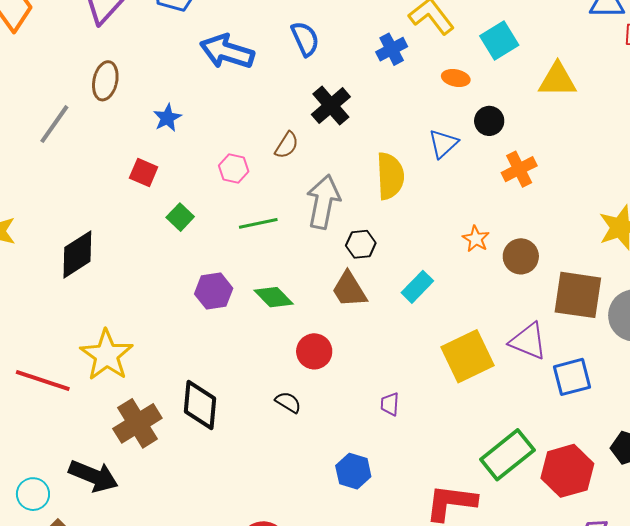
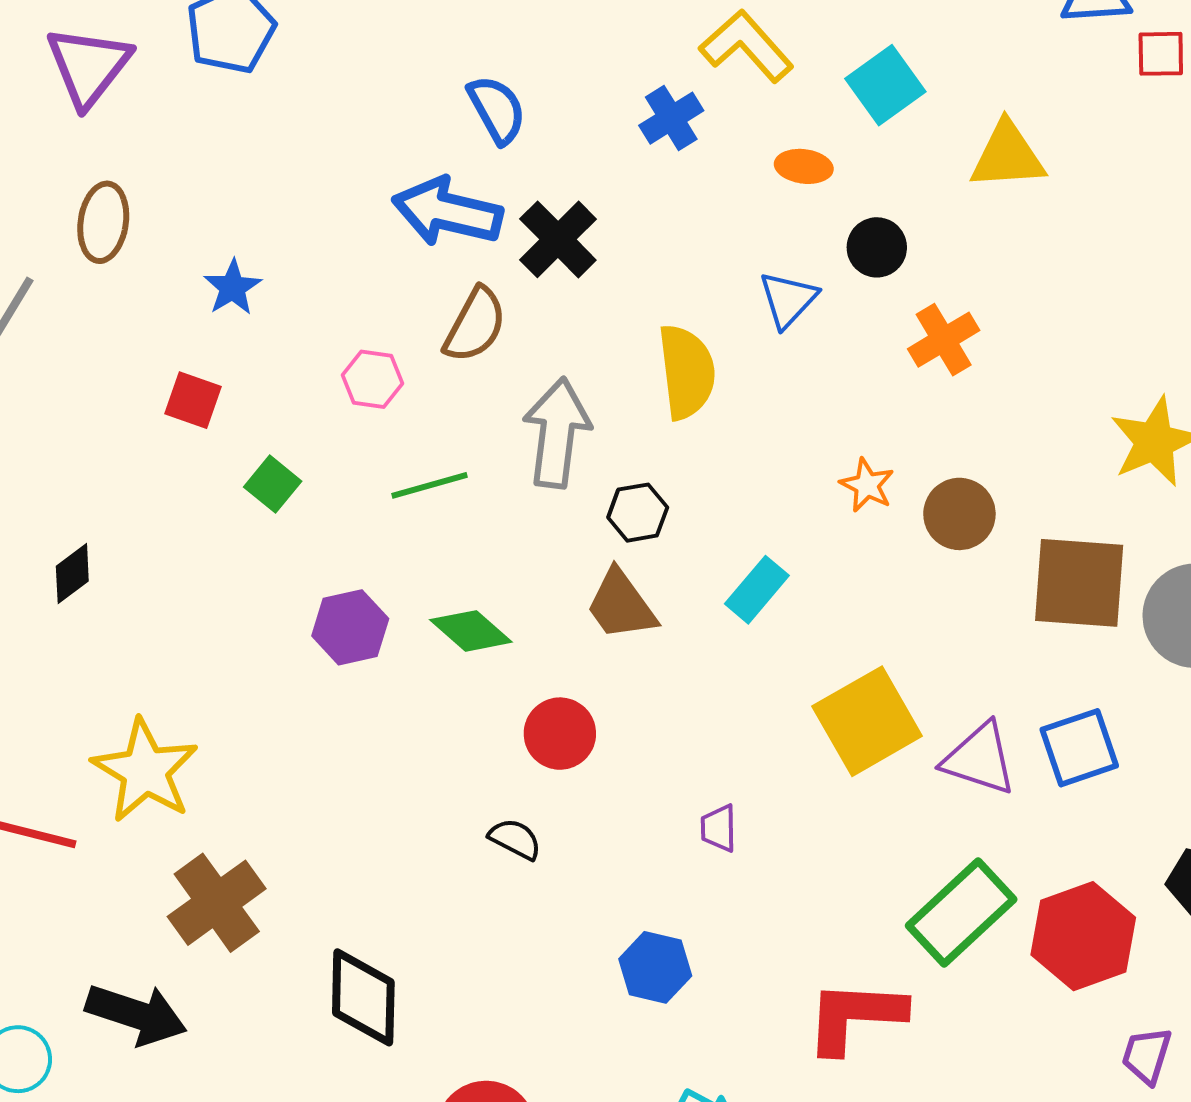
blue arrow: (227, 52) -> (447, 212), moved
brown semicircle: (287, 145) -> (475, 325), size x1.4
black diamond: (77, 254) -> (72, 574), size x0.6
purple triangle: (528, 341) -> (979, 759), moved
black diamond: (200, 405) -> (363, 997), moved

